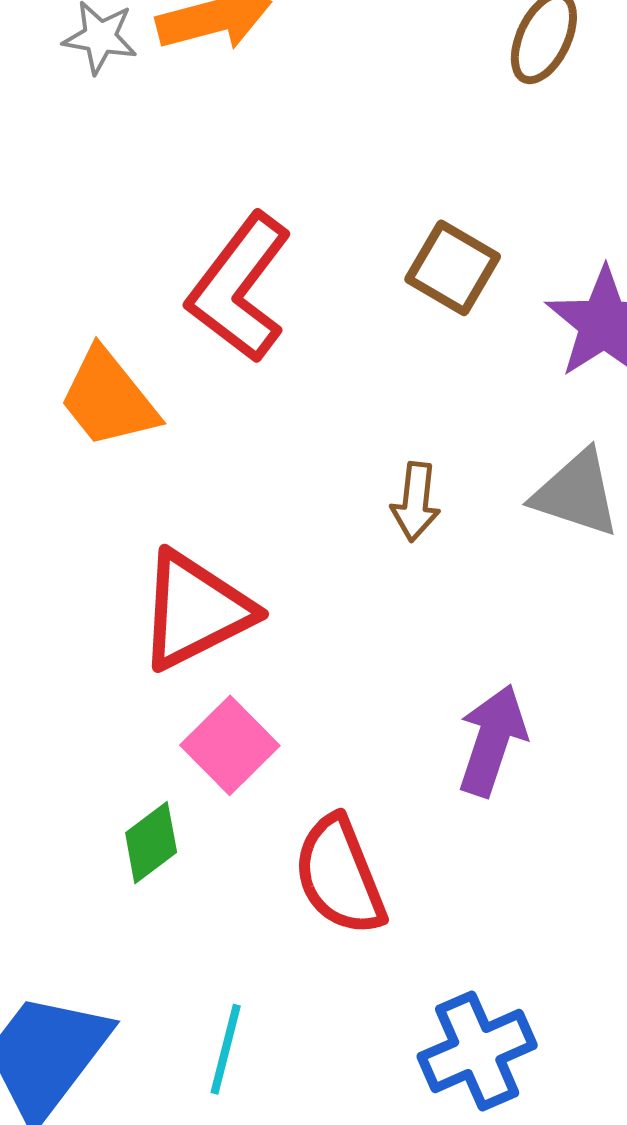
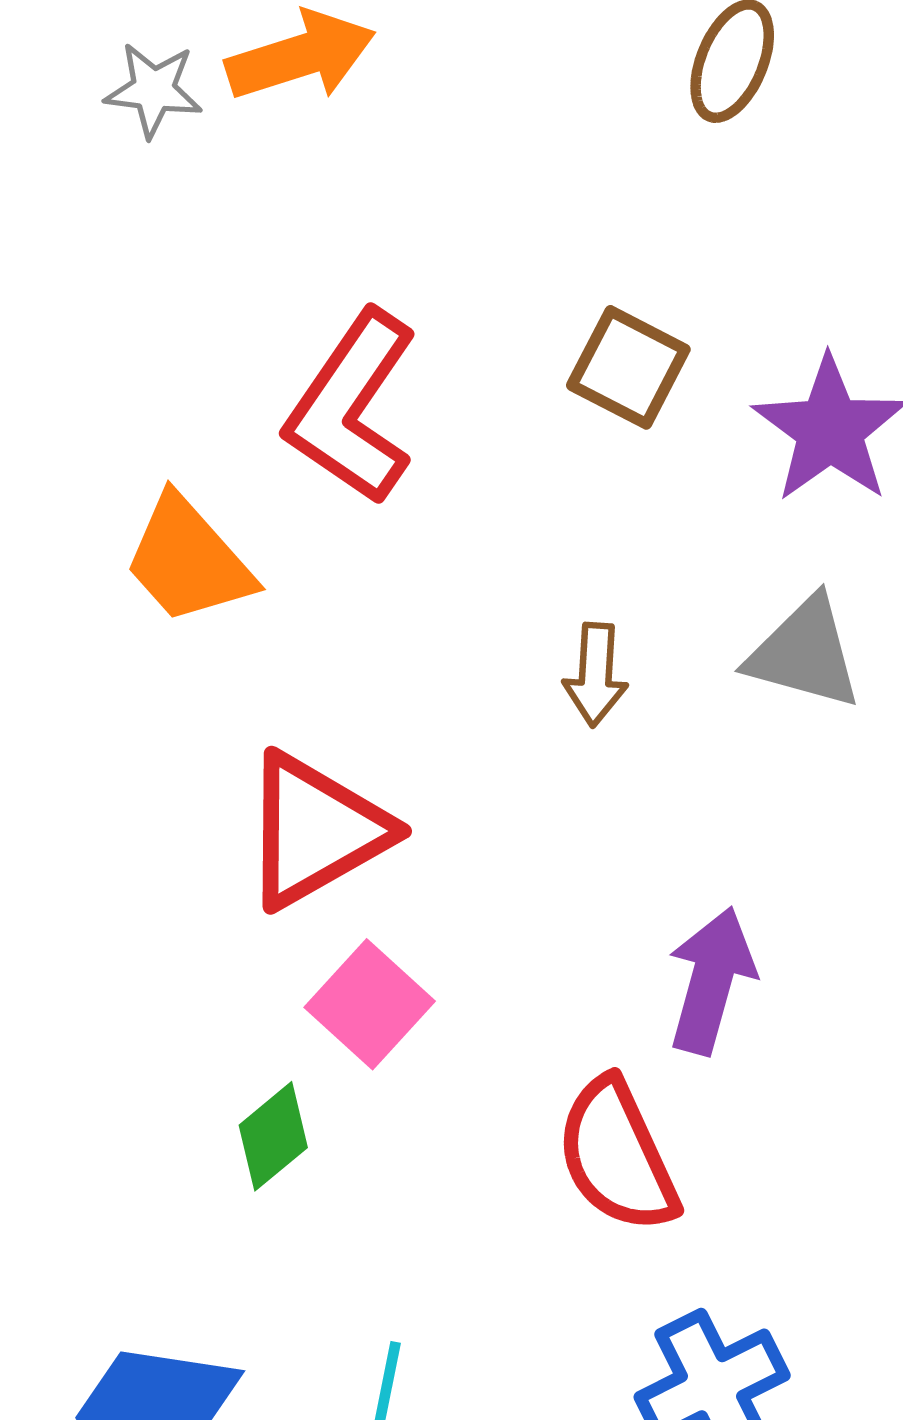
red semicircle: (340, 876) -> (617, 1156), moved

